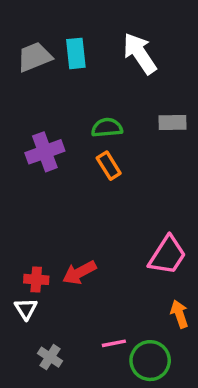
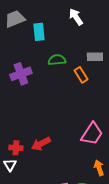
cyan rectangle: (76, 53) -> (39, 32), moved
white arrow: (140, 53) -> (76, 17), size x0.7
orange rectangle: (109, 166) -> (81, 75), moved

